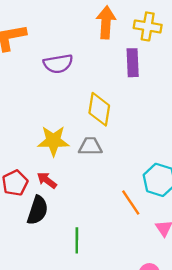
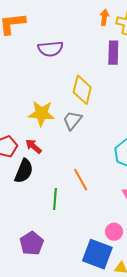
orange arrow: (106, 22) -> (104, 17), moved, size x0.6
gray trapezoid: (90, 146) -> (72, 120), turned -55
orange line: (131, 202) -> (81, 180), moved

